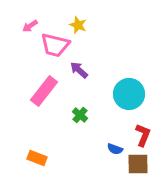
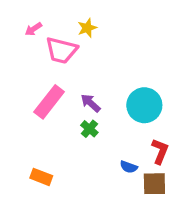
yellow star: (78, 25) -> (87, 28), turned 30
purple arrow: (79, 70) -> (91, 103), moved

